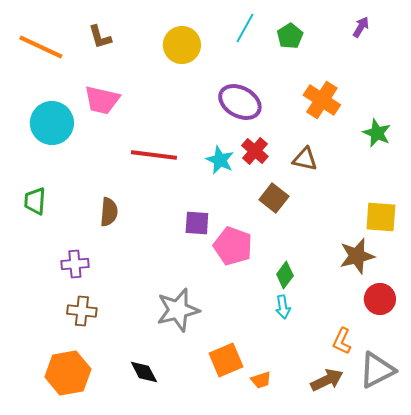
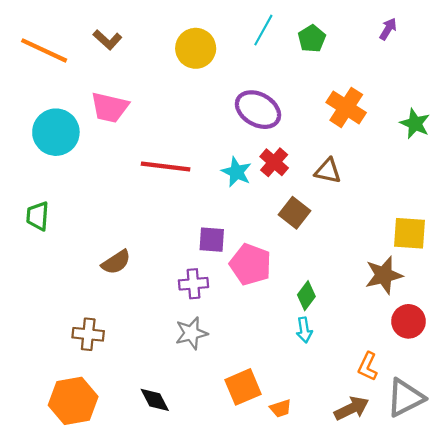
brown L-shape: (100, 37) -> (108, 40), turned -32
green star: (377, 133) -> (415, 124), moved
brown semicircle: (109, 212) -> (116, 262), moved, turned 52
purple cross: (75, 264) -> (194, 284), moved
gray star: (178, 310) -> (191, 333), size x0.7

